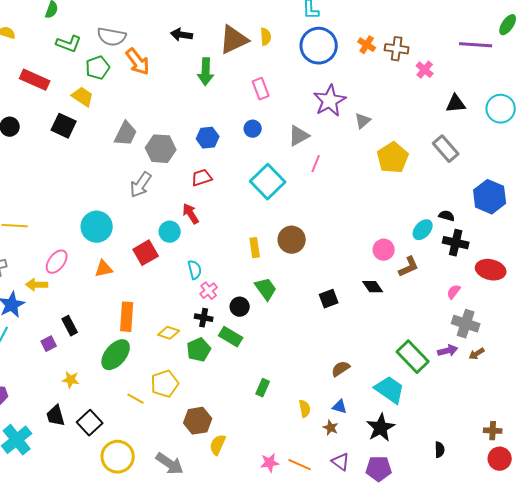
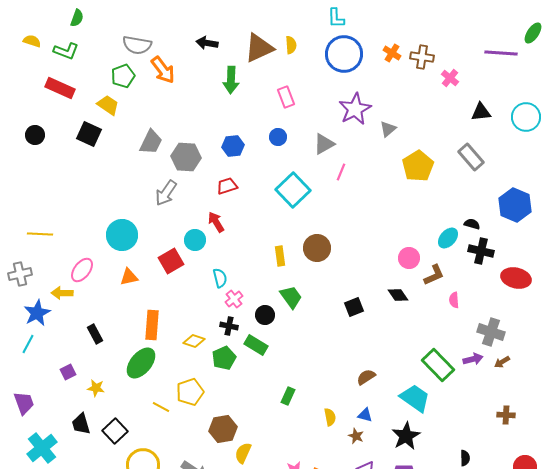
green L-shape: (69, 44) -> (66, 51), moved
pink semicircle: (454, 292) -> (454, 300), moved, turned -42
purple square: (49, 344) -> (68, 372), moved
brown cross: (493, 431) -> (506, 415), moved

